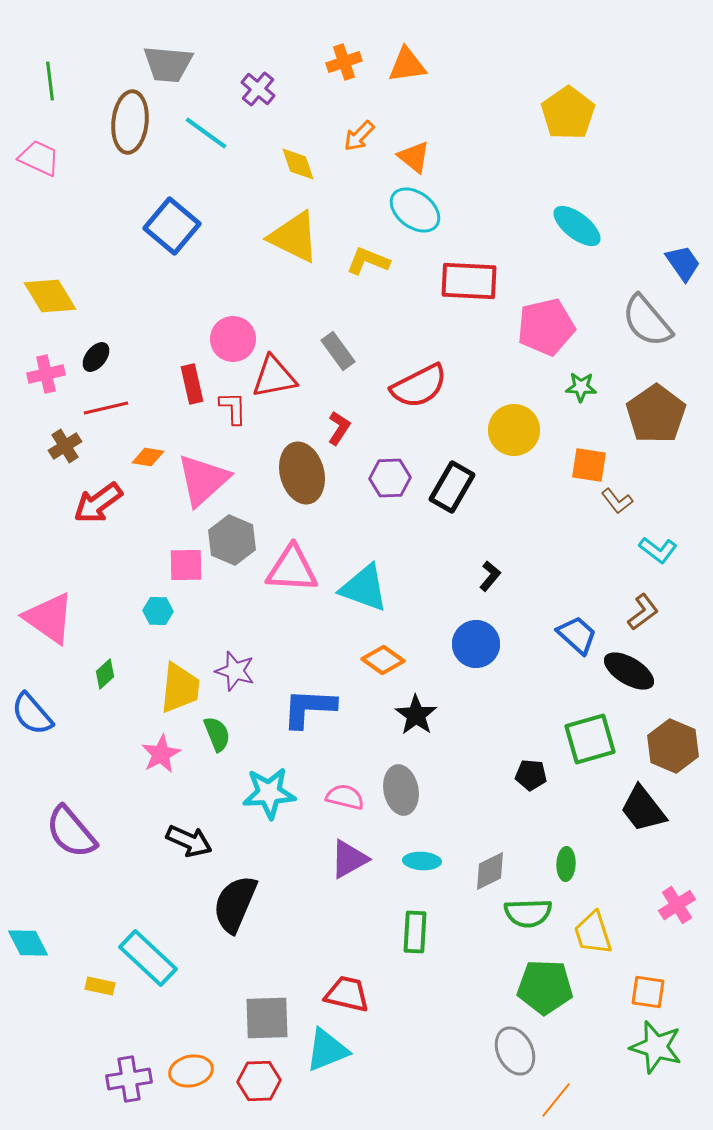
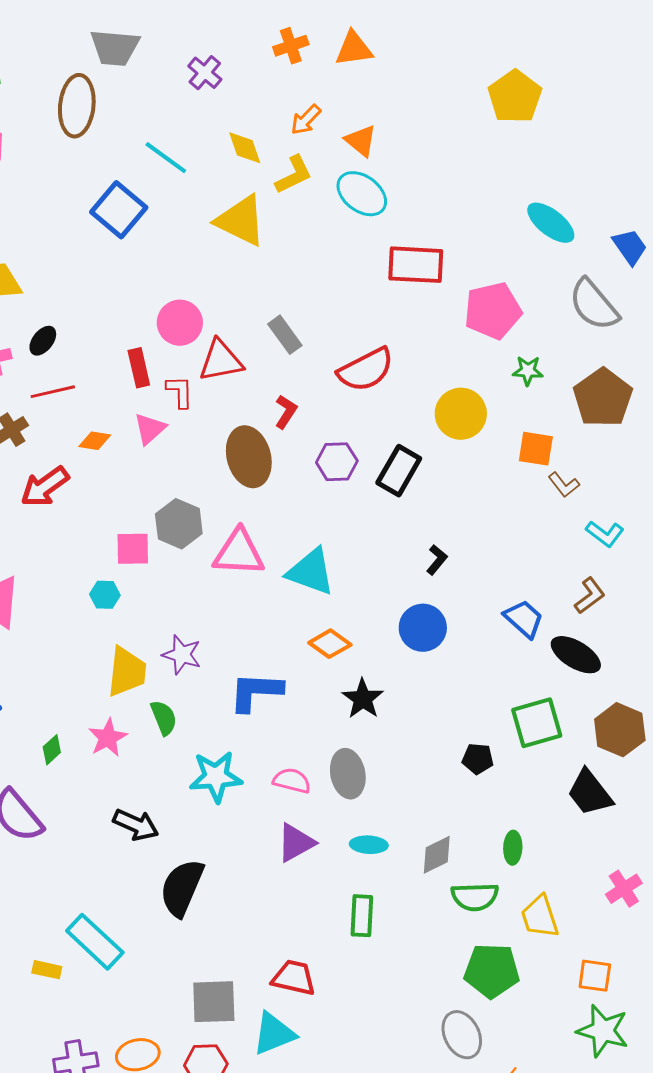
cyan line: (206, 133) -> (166, 158), moved
cyan ellipse: (577, 226) -> (551, 223), moved
yellow L-shape: (368, 261) -> (294, 175), moved, turned 132
pink triangle: (203, 480) -> (150, 429), moved, size x0.6
green diamond: (105, 674) -> (52, 750), moved

